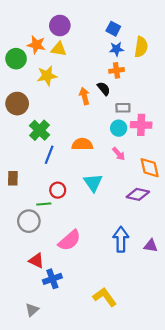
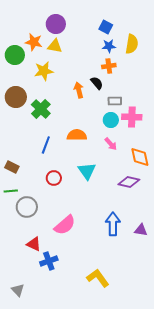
green cross: (40, 130) -> (41, 109), moved
brown rectangle: (13, 178) -> (12, 167), turned -64
green line: (44, 204) -> (11, 191), moved
gray triangle: (32, 310) -> (18, 290), moved, turned -32

